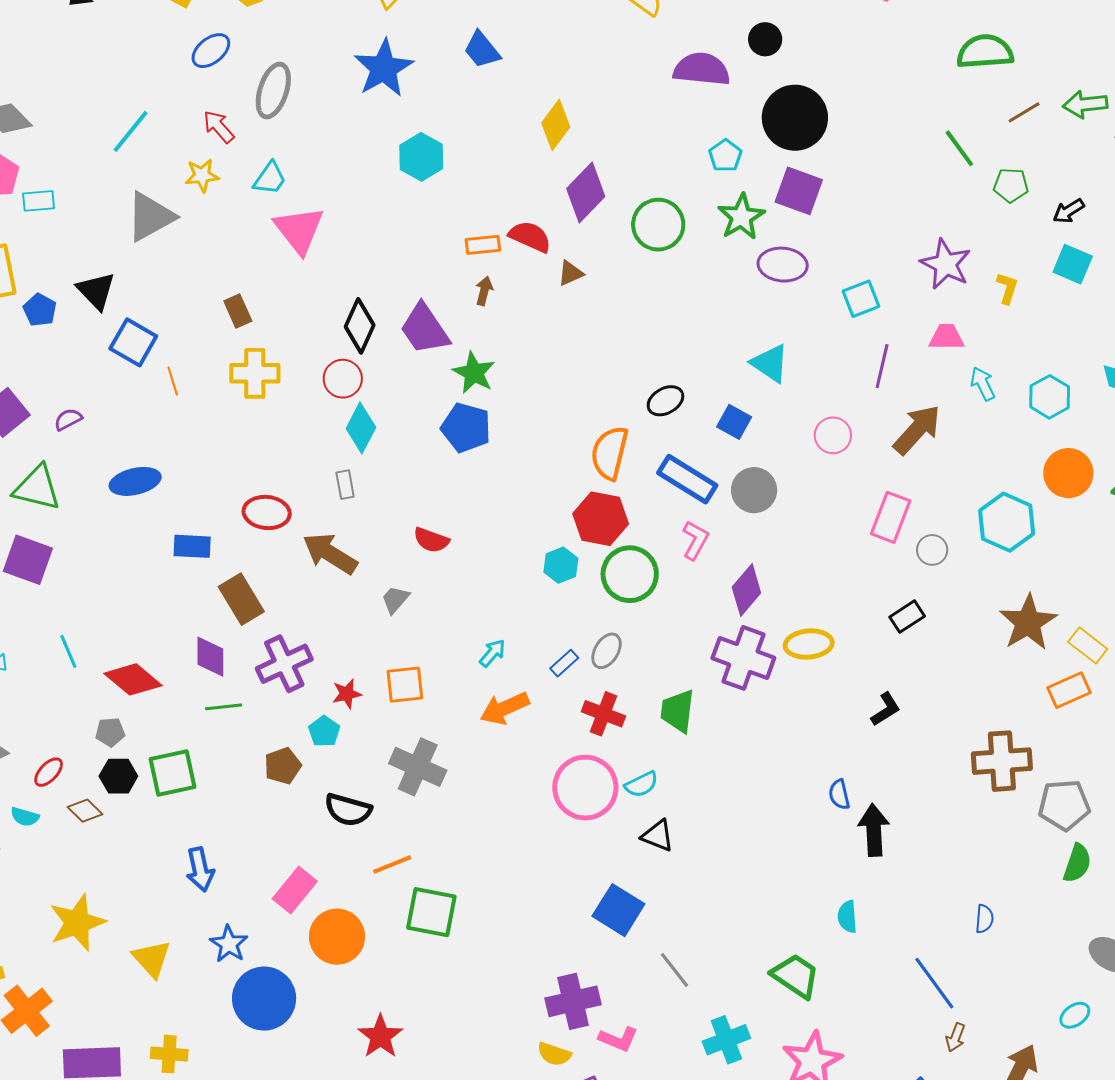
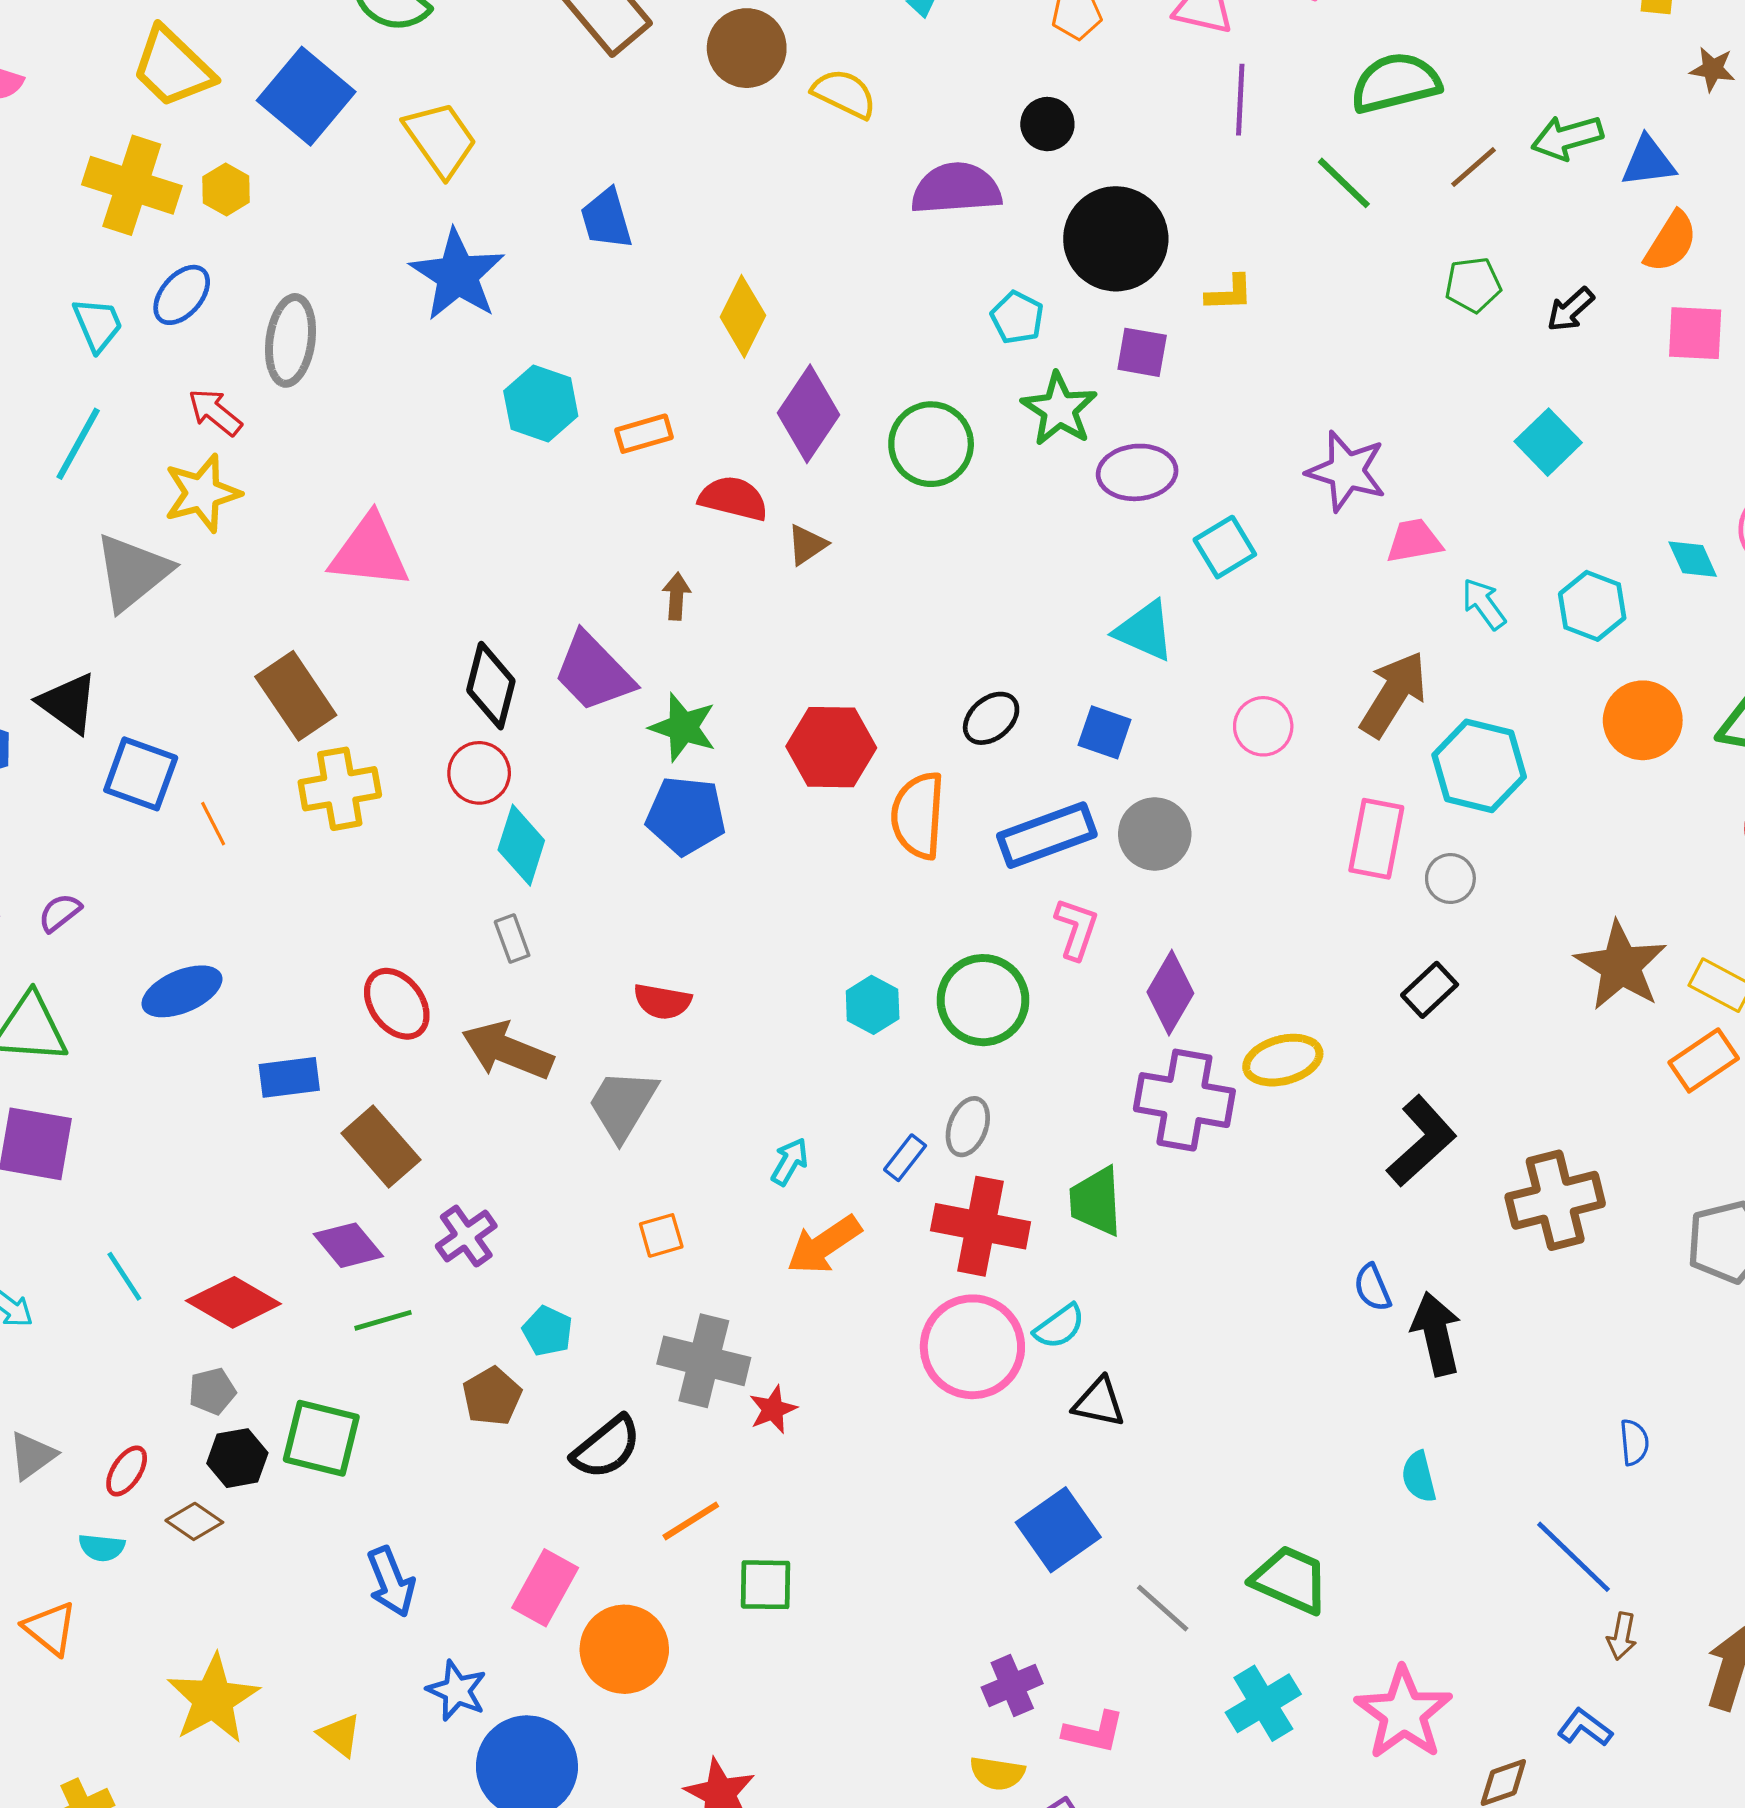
blue trapezoid: (482, 50) -> (606, 219), turned 33
green line: (959, 148) -> (1344, 183), moved
yellow star: (202, 175) -> (202, 493), size x1.4
cyan trapezoid: (270, 178) -> (98, 325), moved, turned -48
purple square: (799, 191) -> (1142, 352), size x0.7
pink triangle: (299, 230) -> (370, 552), turned -36
orange rectangle: (483, 245) -> (644, 434), moved
purple star: (946, 264) -> (1346, 471), moved
cyan square: (1073, 264) -> (1548, 442), moved, turned 33
yellow L-shape: (1007, 288) -> (1229, 293), moved, turned 80
cyan square: (861, 299) -> (1225, 547), moved
brown rectangle: (238, 311) -> (296, 696), size x1.6
purple line: (882, 366) -> (1240, 100), moved
blue rectangle: (687, 479) -> (1047, 835), turned -42
red ellipse: (267, 512) -> (397, 1004), turned 57
red hexagon: (601, 519) -> (831, 747), moved
cyan hexagon: (1007, 522) -> (1479, 766), moved
gray trapezoid: (395, 600) -> (622, 1105), size x1.6
purple diamond: (210, 657) -> (348, 1245), turned -30
purple cross: (284, 664) -> (466, 1236), size x0.7
orange square: (405, 685) -> (661, 1235), size x0.7
red star: (347, 694) -> (773, 1409), moved
black L-shape: (886, 709) -> (1422, 1141), size x1.6
red cross: (604, 714) -> (981, 1226), size x1.4
brown cross: (1002, 761) -> (1555, 1200), moved
green square: (173, 773) -> (321, 1438), turned 36
black semicircle: (348, 810) -> (606, 1447), turned -45
blue square: (618, 910) -> (1058, 1530), turned 33
green square: (431, 912) -> (765, 1585), size x0.7
yellow triangle: (152, 959) -> (340, 1735), size x0.7
green trapezoid: (795, 976) -> (1290, 1580), moved
purple cross: (573, 1001) -> (1012, 1685), size x0.7

